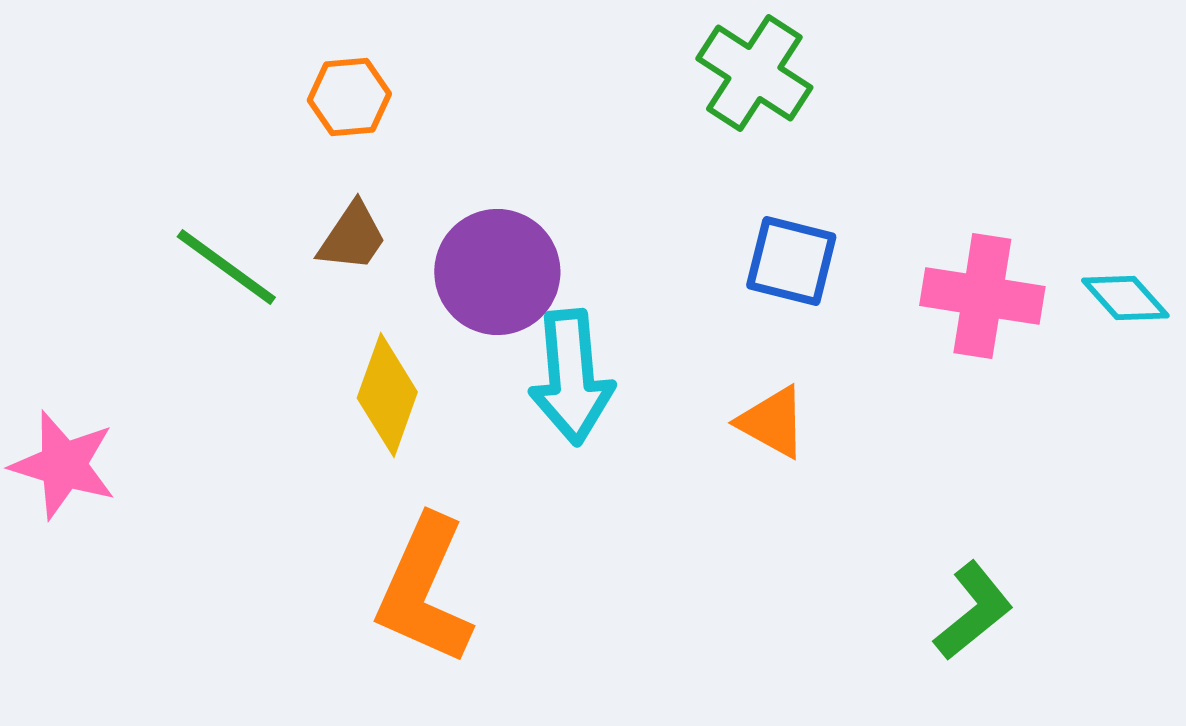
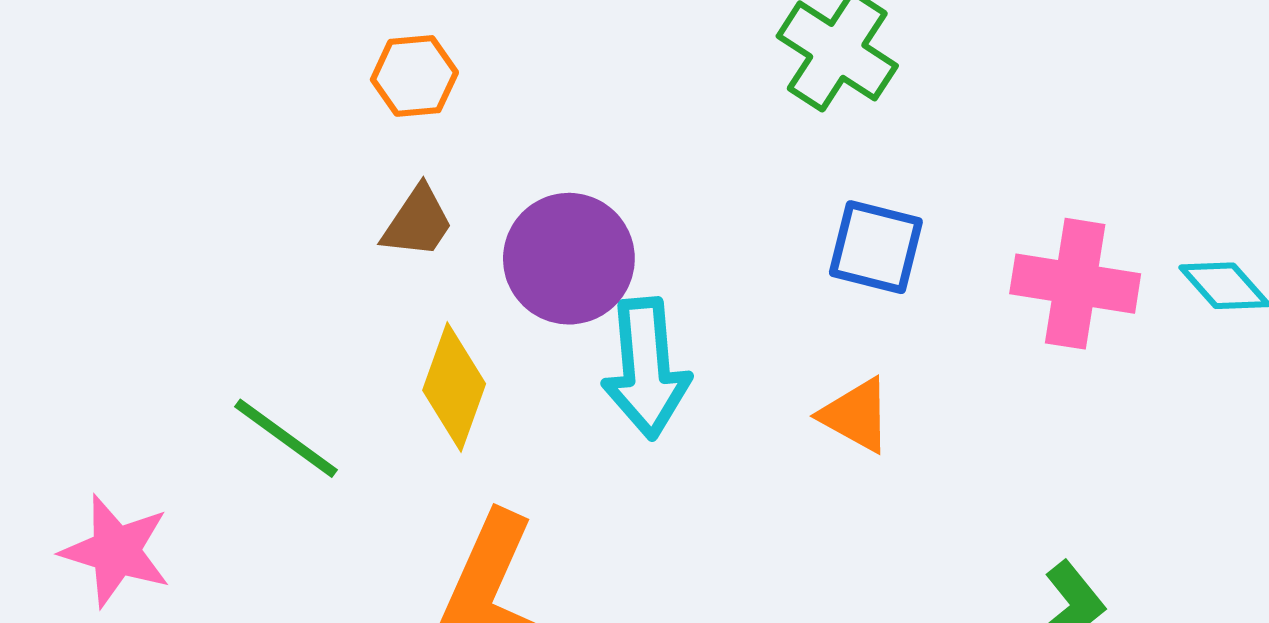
green line: (226, 267) -> (286, 438), moved
pink star: (63, 465) -> (116, 551), moved

